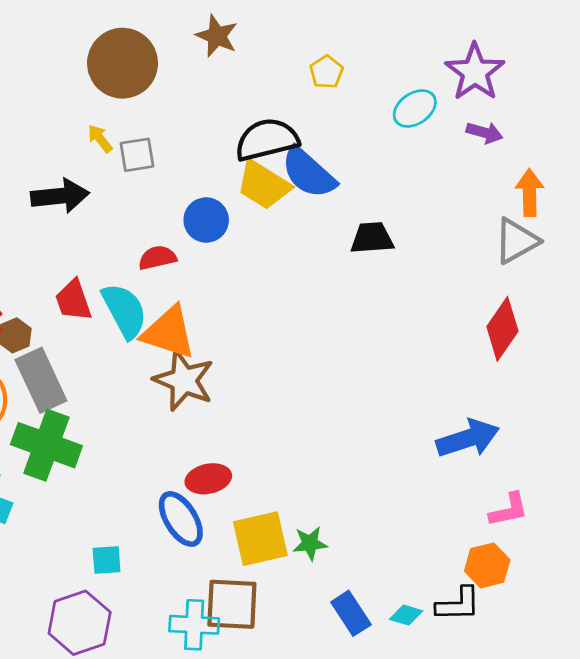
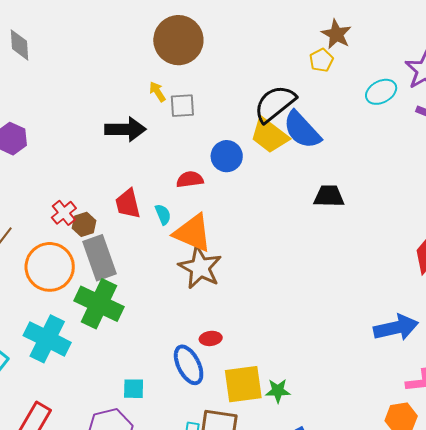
brown star: (217, 36) -> (336, 34), moved
black semicircle: (267, 140) -> (275, 104), turned -30
black trapezoid: (372, 238) -> (329, 196), moved
cyan semicircle: (124, 311) -> (163, 214), size x0.5
red ellipse: (208, 479) -> (211, 338), size x0.7

